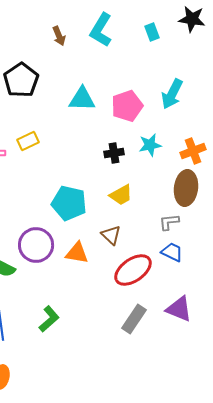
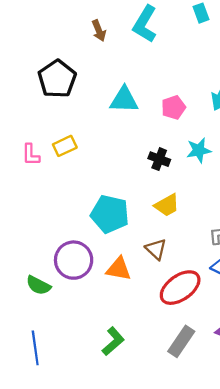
cyan rectangle: (152, 32) -> (201, 13), moved
pink pentagon: (127, 106) -> (174, 107), size x0.7
black cross: (114, 153) -> (159, 159), turned 30
green L-shape: (49, 319) -> (113, 341), moved

